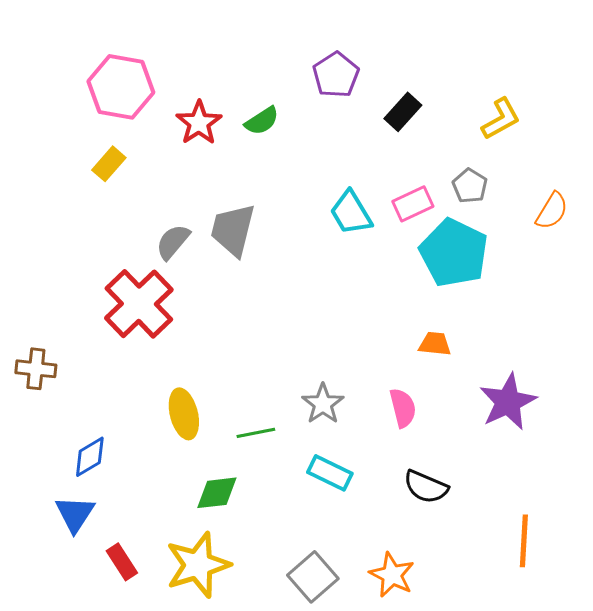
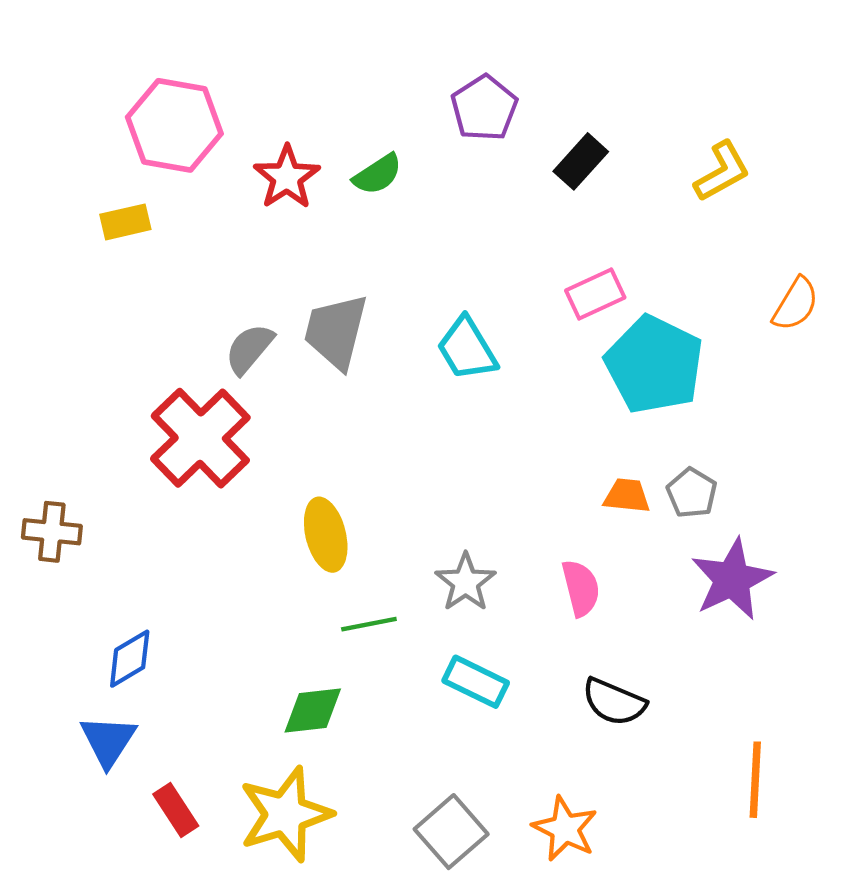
yellow rectangle: (109, 164) -> (125, 222), moved, turned 36
gray pentagon: (470, 186) -> (692, 493), moved
cyan trapezoid: (351, 213) -> (467, 349), moved
yellow ellipse: (184, 414) -> (326, 535), moved

